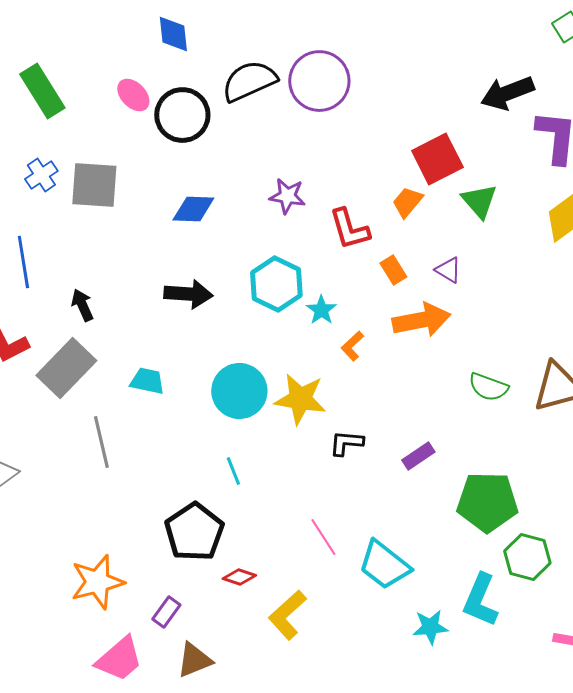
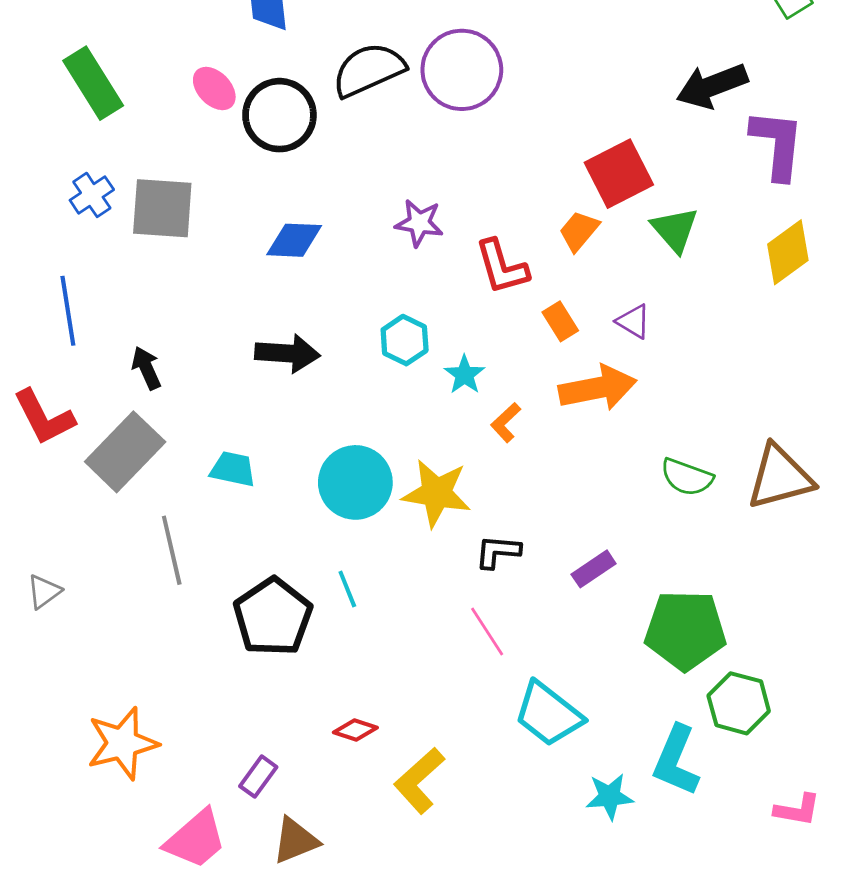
cyan hexagon: (276, 284) -> (405, 340), size x0.7
black pentagon: (194, 532) -> (273, 617), moved
pink line: (323, 537) -> (487, 631), moved
orange star: (97, 582) -> (122, 743), moved

